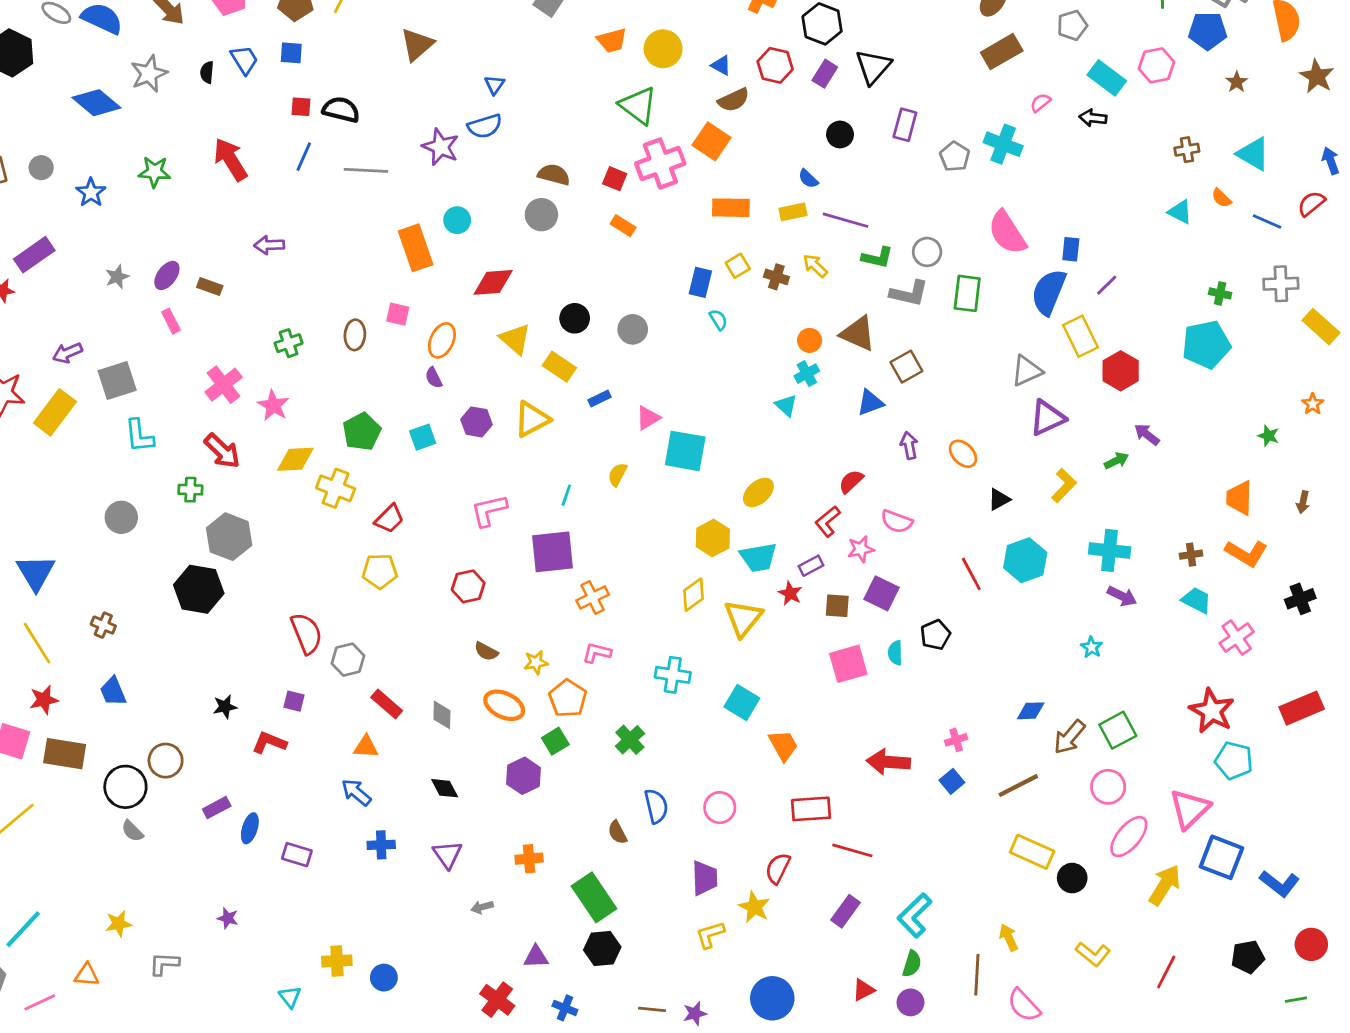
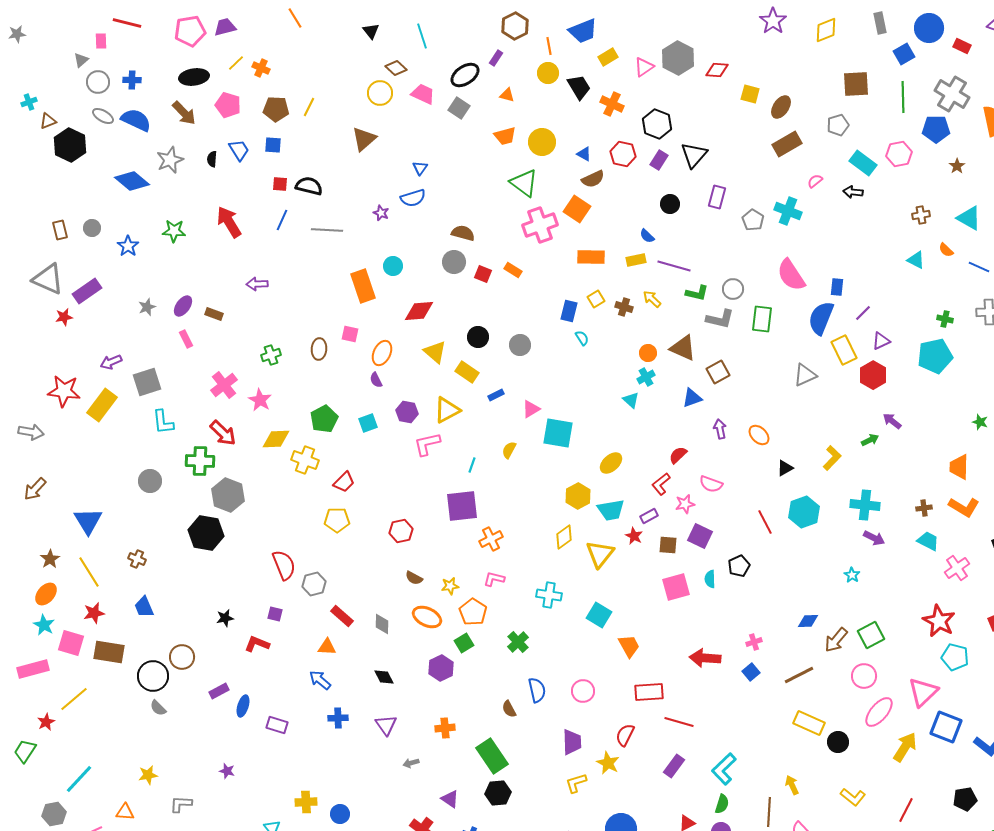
purple star: (441, 147) -> (381, 213), size x0.6
red square: (615, 179) -> (483, 274), moved
purple triangle: (1047, 418) -> (881, 341), moved, size x0.7
green cross: (190, 490) -> (200, 461), size x1.6
pink L-shape: (489, 510) -> (427, 444), moved
purple triangle: (536, 957) -> (450, 799), turned 36

